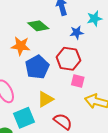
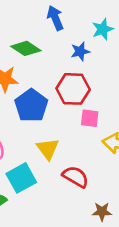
yellow triangle: (45, 99) -> (48, 149), turned -30

